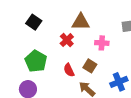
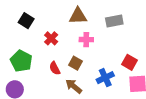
black square: (34, 22) -> (26, 21), moved
brown triangle: (81, 22) -> (78, 16), moved

